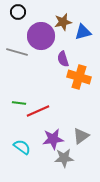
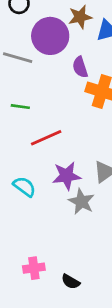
green line: (19, 103) -> (20, 107), moved
gray star: (64, 158) -> (81, 202), turned 30

